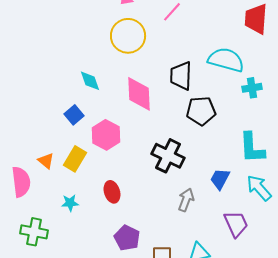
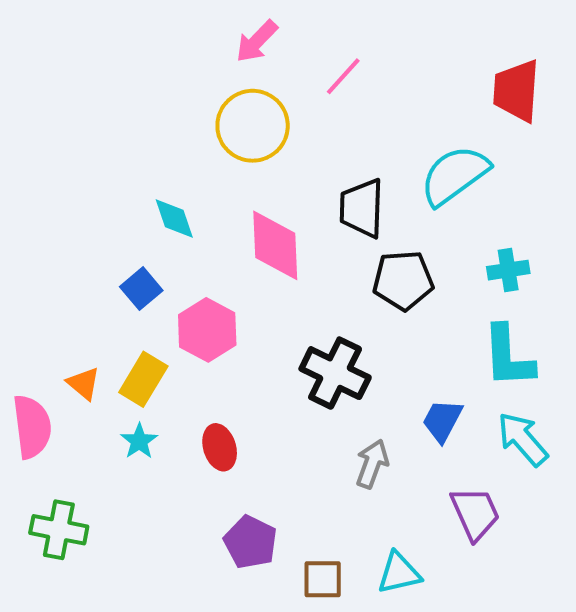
cyan semicircle: (226, 60) -> (455, 175), turned -51
cyan cross: (252, 88) -> (508, 270), moved
cyan star: (70, 203) -> (139, 441), moved, turned -30

